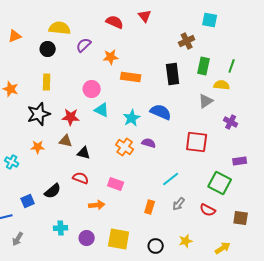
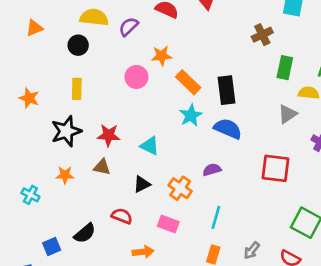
purple semicircle: (84, 45) -> (128, 27), moved
black rectangle: (173, 74) -> (227, 90), moved
orange rectangle: (131, 77) -> (188, 82), turned 36
pink circle: (92, 89) -> (136, 77), moved
cyan triangle: (102, 110) -> (150, 146), moved
cyan star: (132, 118) -> (191, 115), moved
purple semicircle: (149, 143) -> (212, 170), turned -32
orange cross: (125, 147) -> (180, 188), moved
black triangle: (84, 153) -> (142, 184), moved, turned -40
cyan line: (171, 179) -> (216, 217), moved, turned -36

